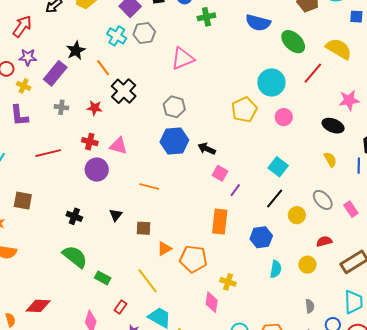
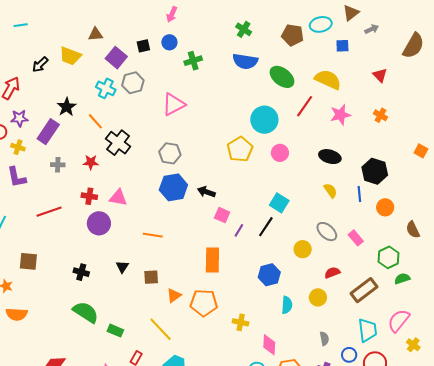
pink star: (349, 100) -> (340, 115), moved
black line: (275, 199) -> (266, 227), moved
orange rectangle: (220, 222) -> (212, 260), moved
pink diamond: (212, 302) -> (269, 345), moved

